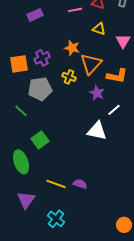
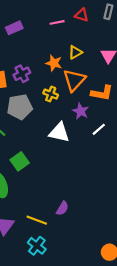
yellow triangle: (99, 29) -> (75, 52), moved, turned -48
white triangle: (97, 131) -> (59, 133), moved
yellow line: (56, 184) -> (37, 220), moved
purple semicircle: (80, 184) -> (62, 208), turned 104

